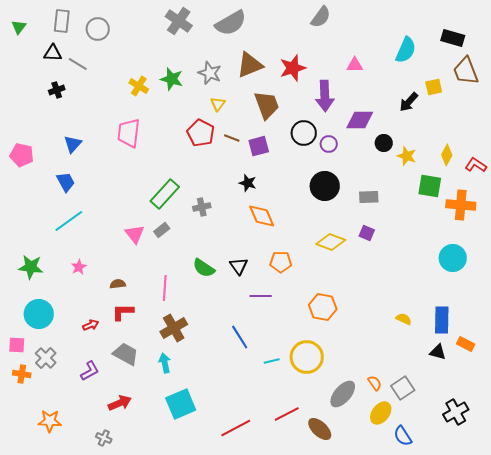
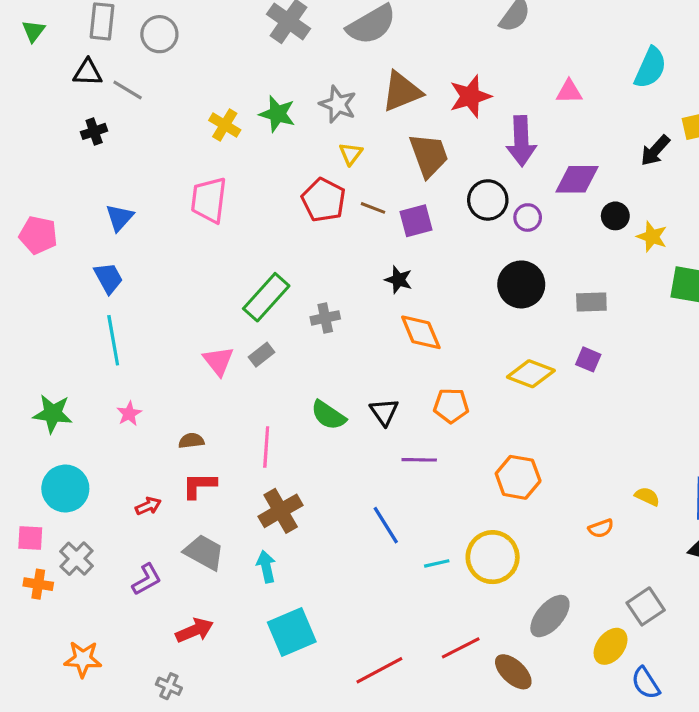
cyan line: (69, 221) -> (113, 340), turned -64
orange semicircle: (375, 383) -> (601, 528), moved, turned 105

